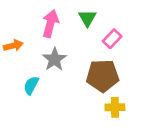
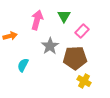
gray star: (54, 59) -> (50, 46), moved
yellow cross: (115, 107) -> (84, 81), turned 32

